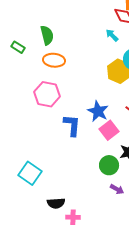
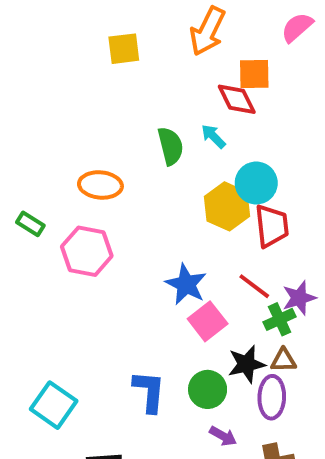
green semicircle: (47, 35) -> (171, 146), moved
green rectangle: (18, 47) -> (30, 224), moved
blue L-shape: (72, 125) -> (149, 391), moved

